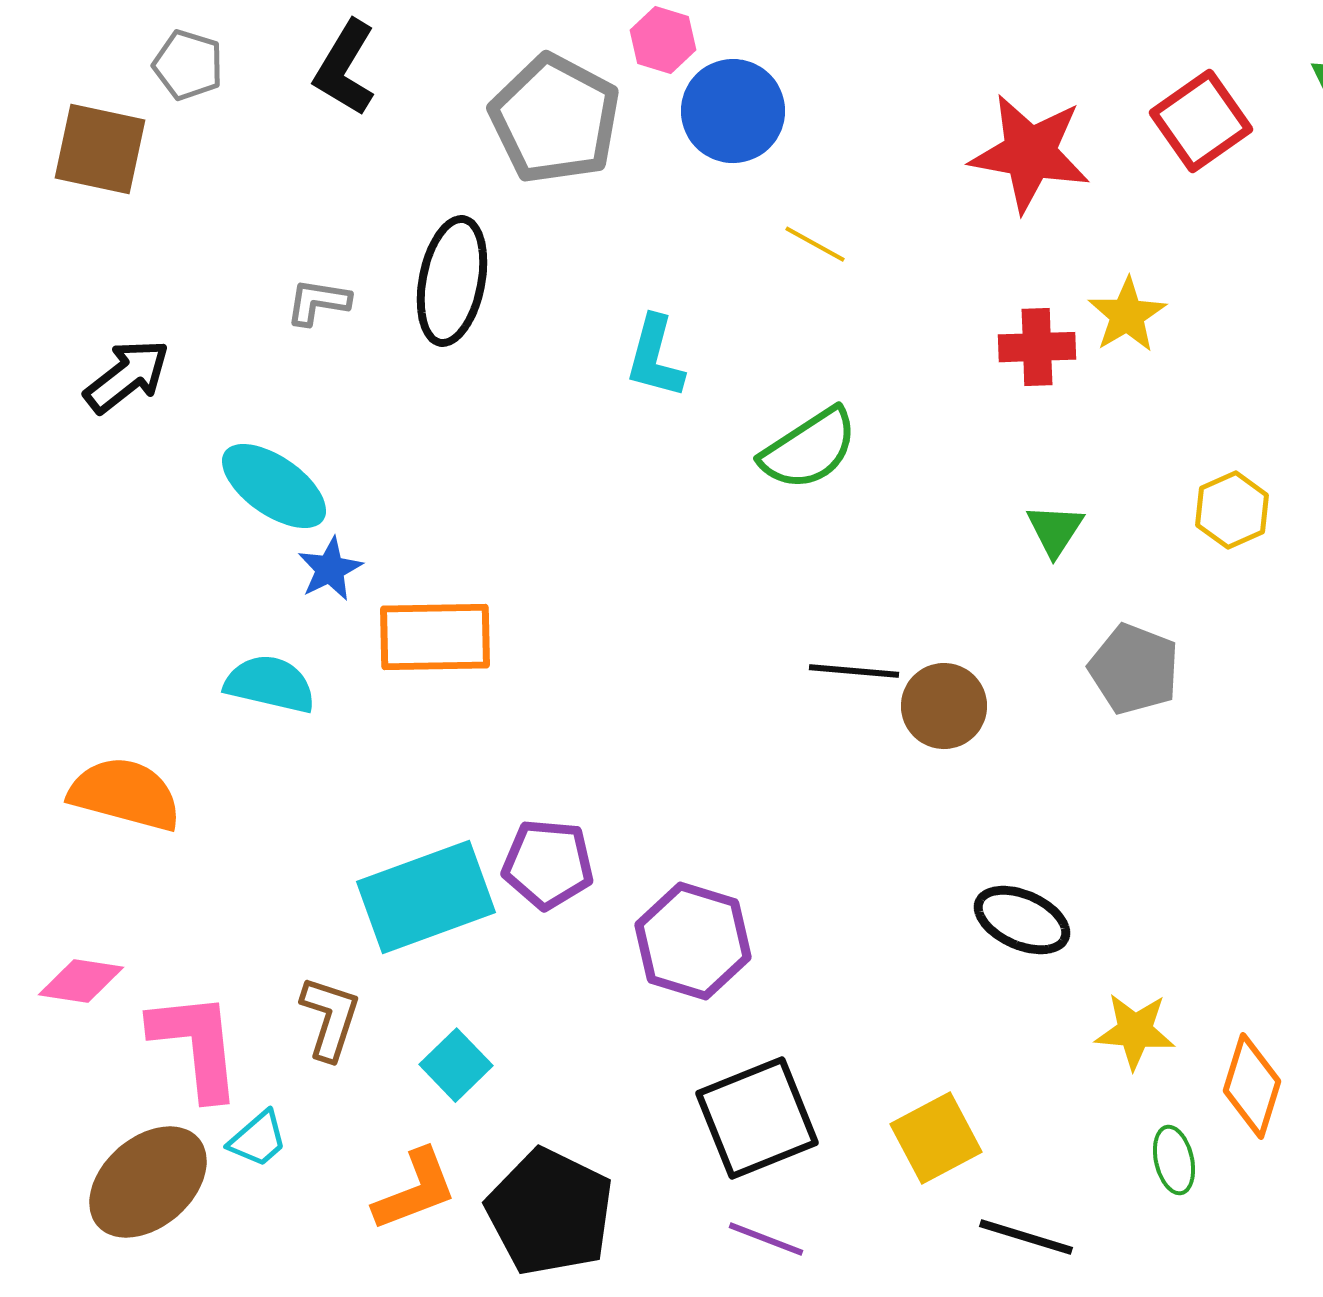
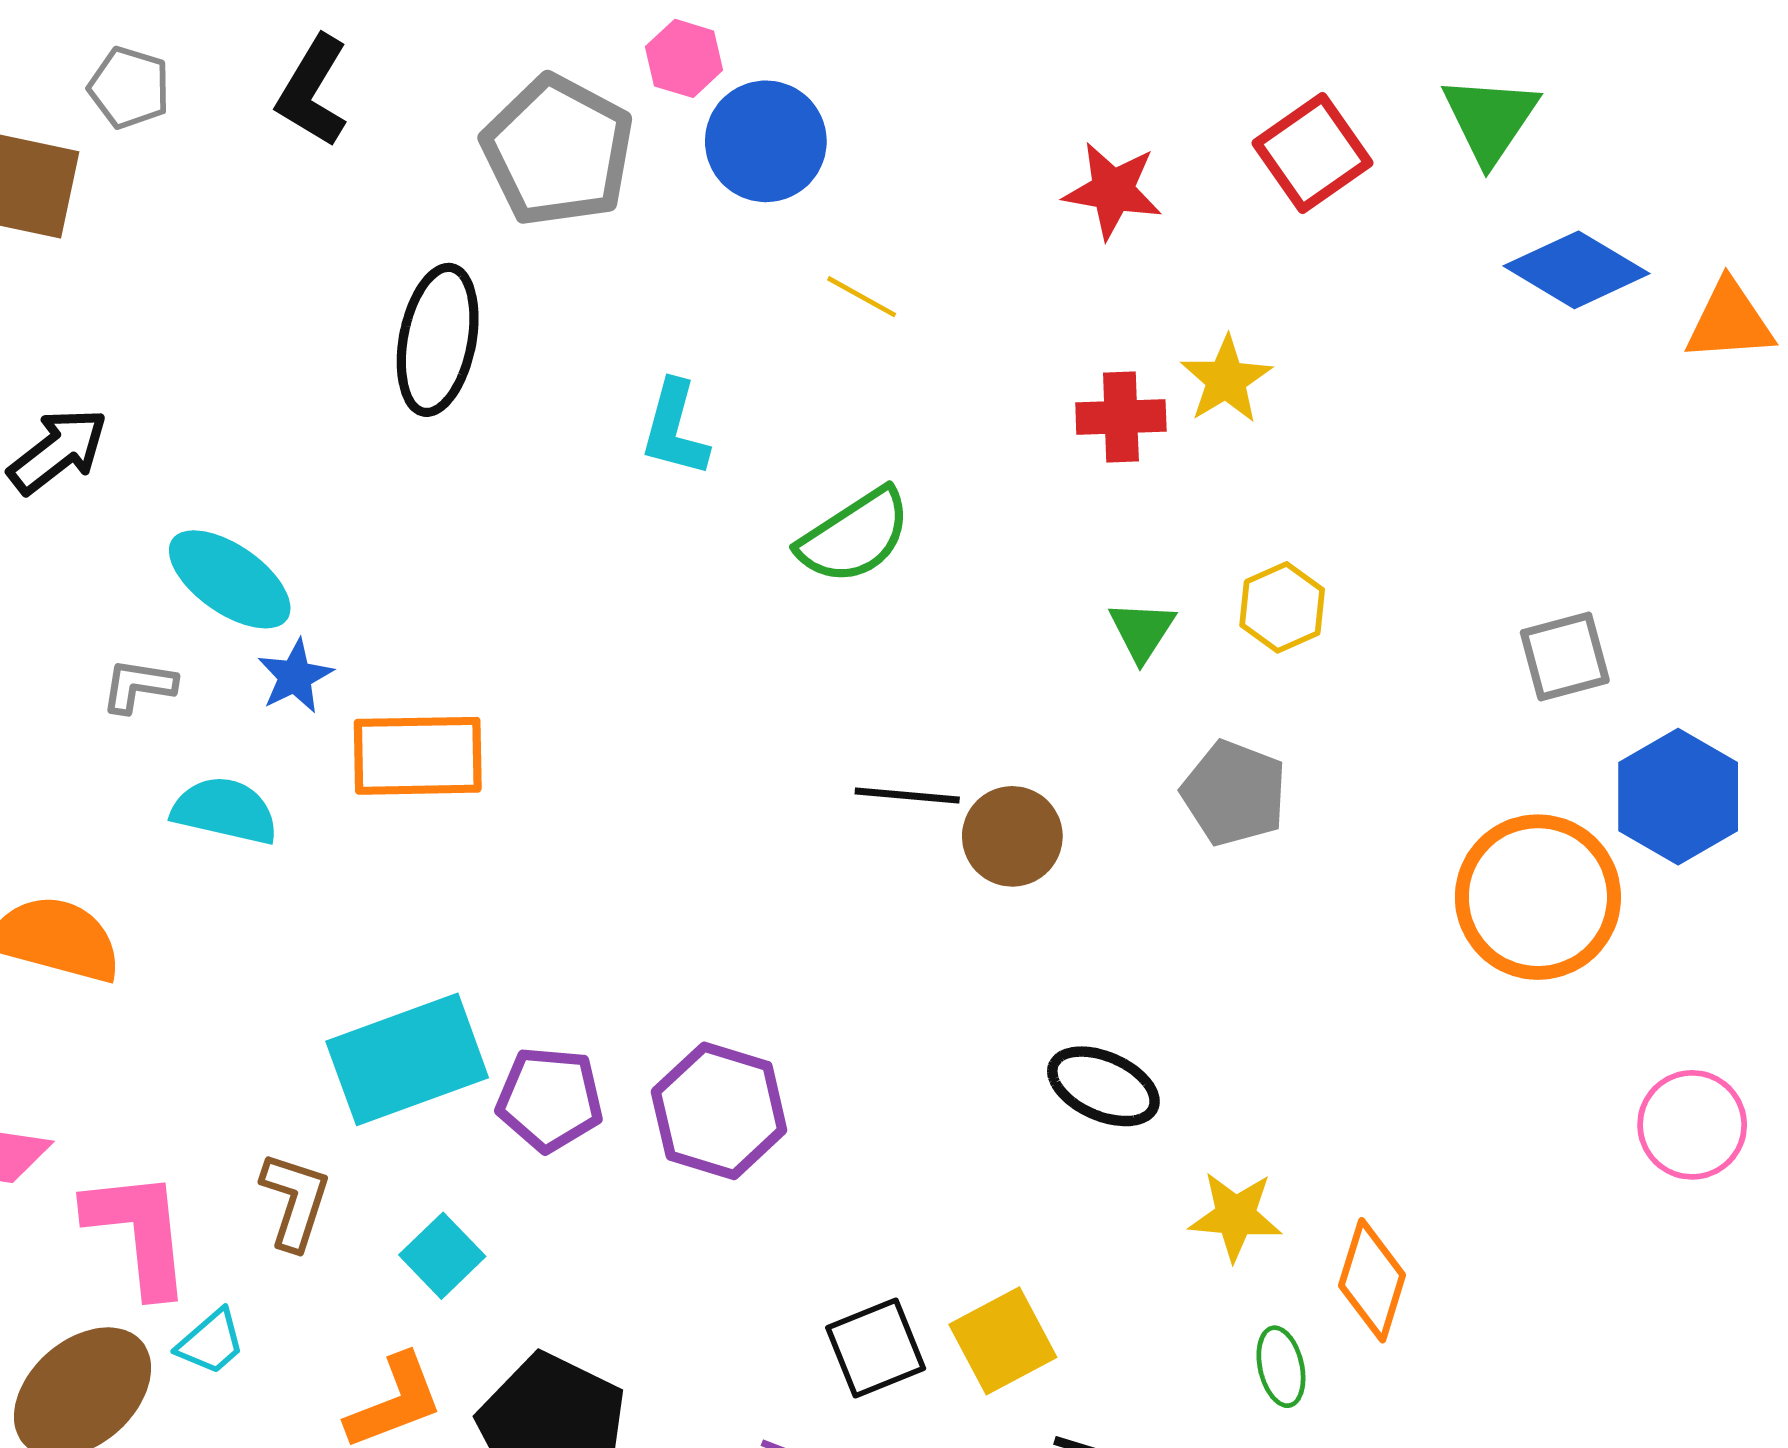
red star: (1030, 153) -> (1113, 190), size x0.7
gray L-shape: (318, 302) -> (139, 686), moved
yellow hexagon: (1232, 510) -> (1282, 607), moved
purple pentagon: (548, 864) -> (550, 1099), moved
black square: (757, 1118) -> (876, 1348), moved, size x0.7

